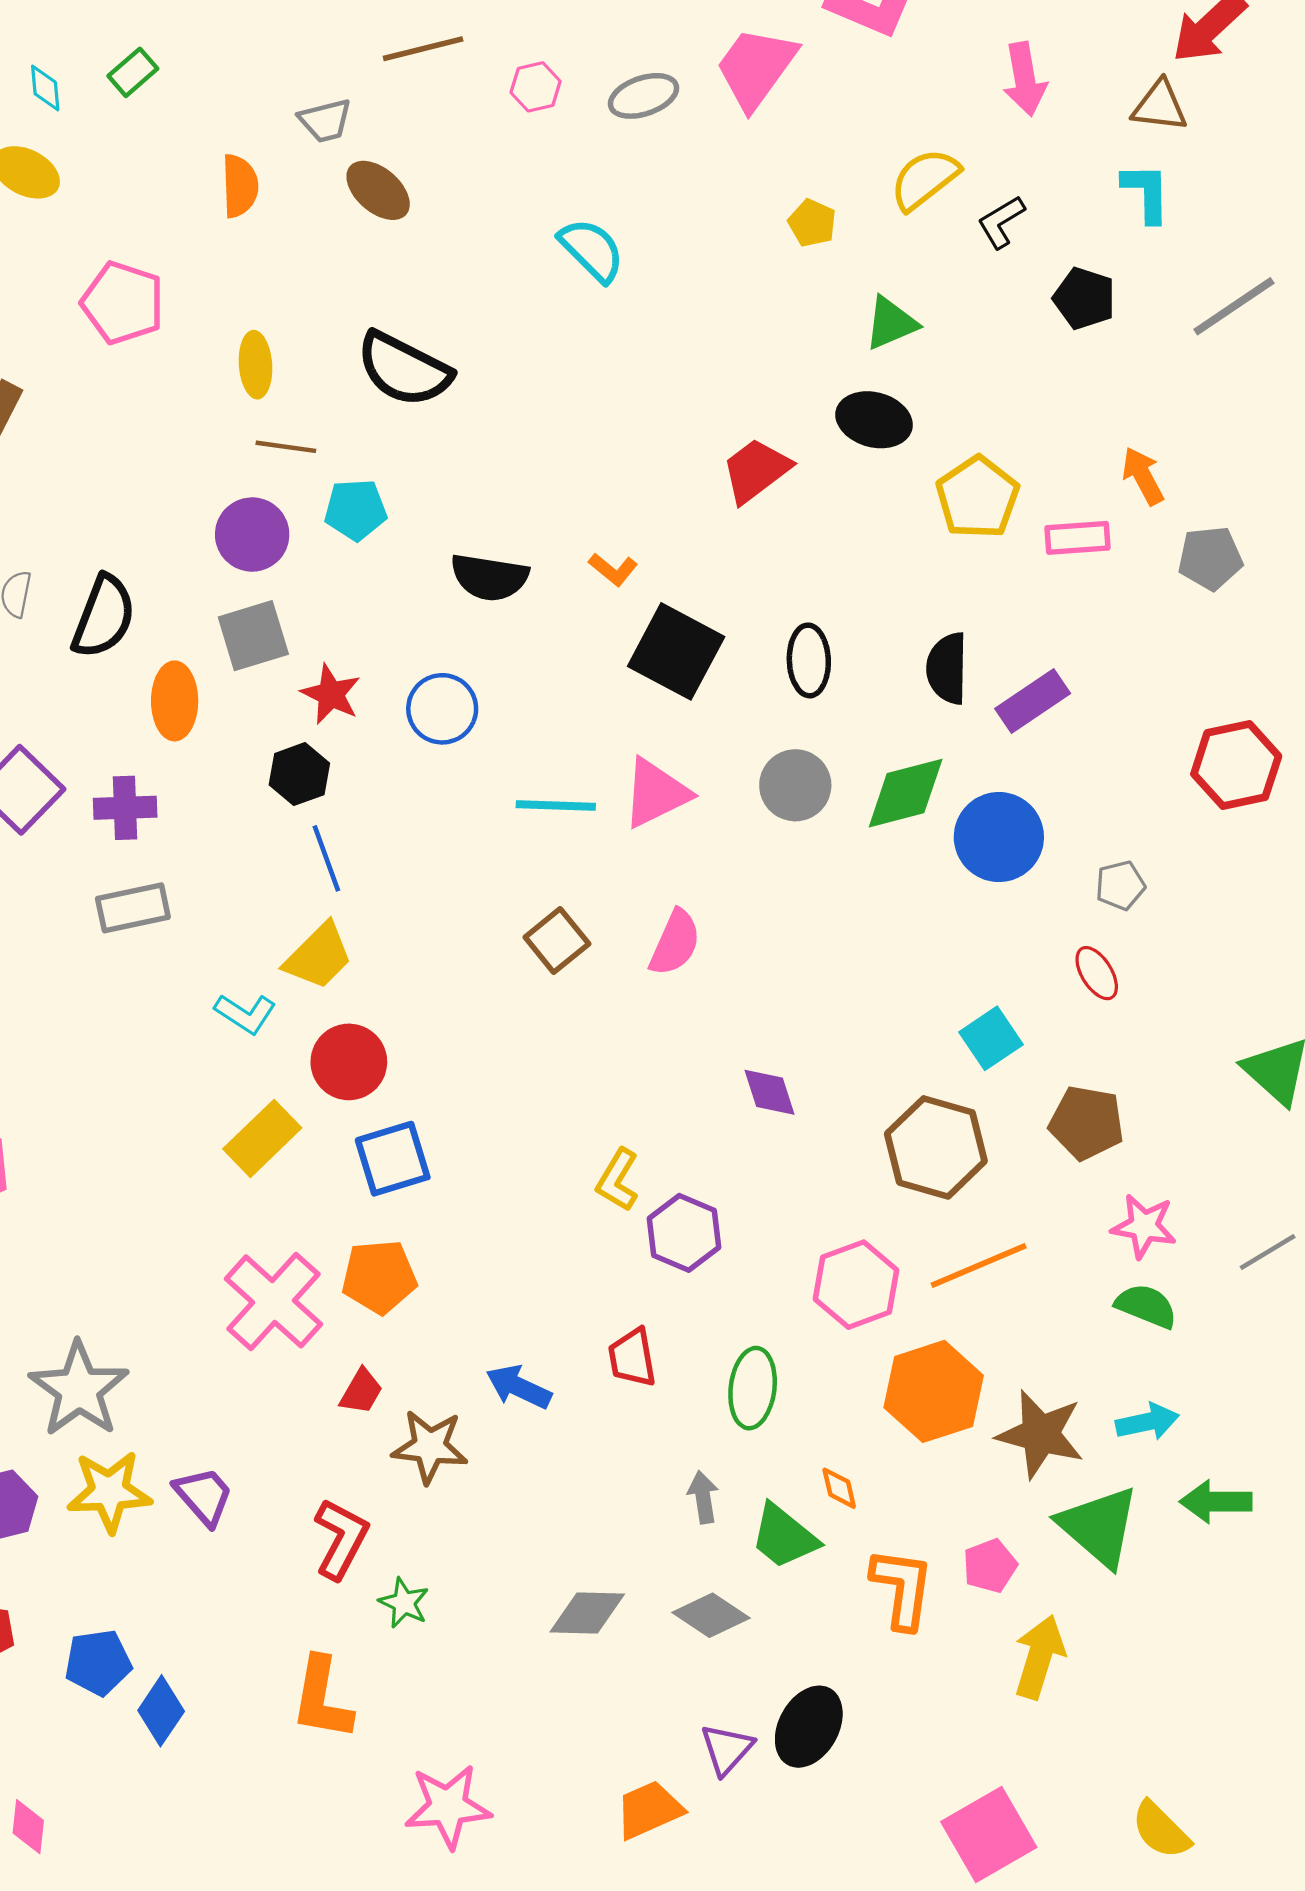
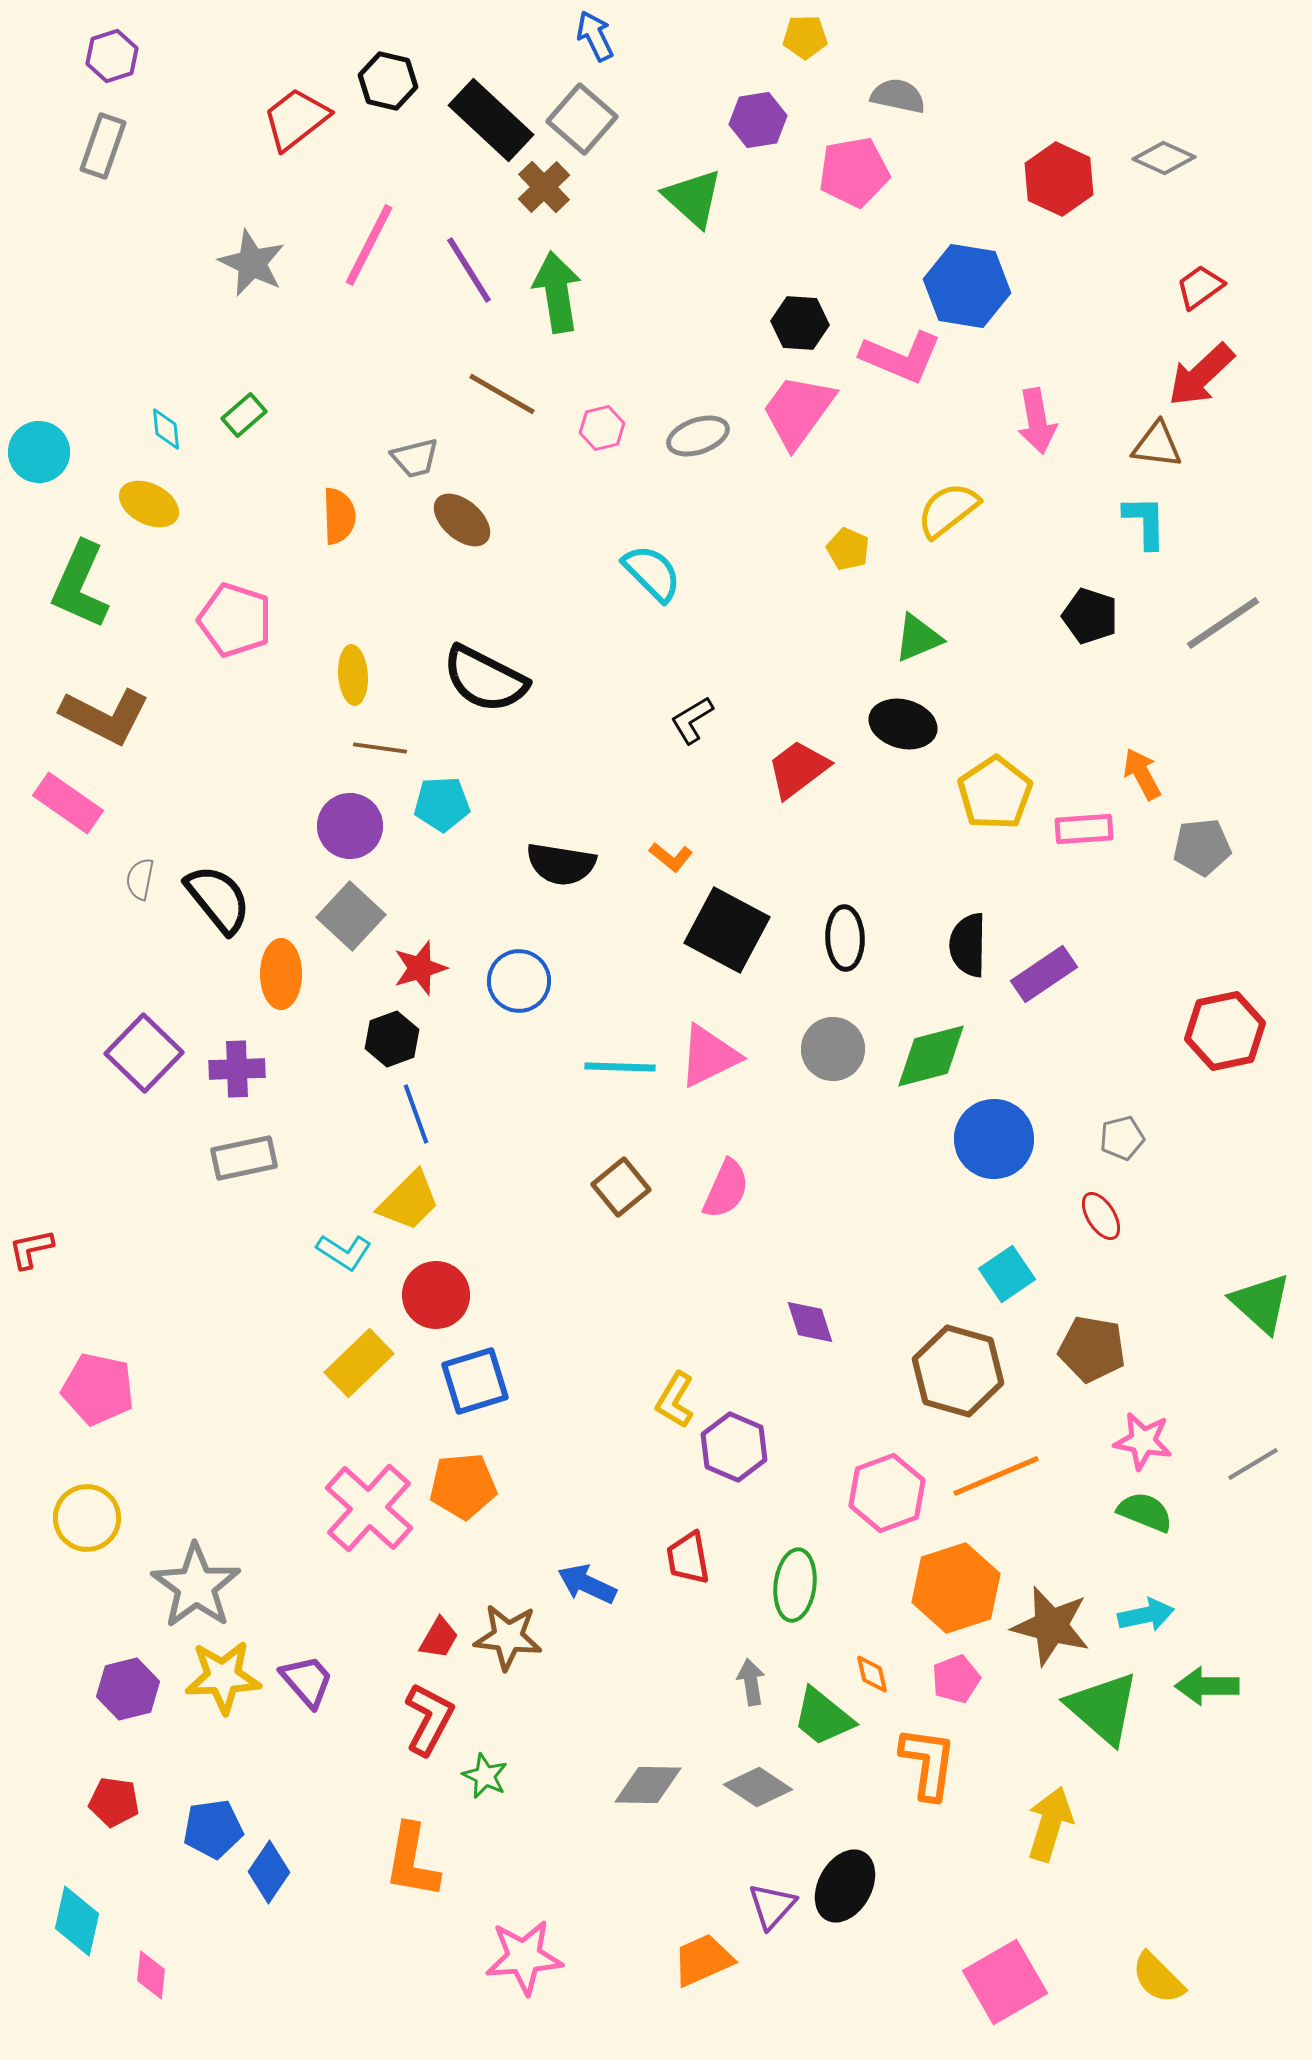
brown line: (423, 49) -> (502, 394), turned 44
black L-shape: (1001, 222) -> (692, 720), moved
black semicircle: (104, 617) -> (218, 899), turned -60
gray square: (253, 636) -> (351, 916), turned -30
red star: (331, 694) -> (420, 968), turned 30
blue circle: (999, 837) -> (994, 1139), moved
red trapezoid: (361, 1391) -> (439, 1638), moved
pink pentagon: (990, 1566) -> (956, 1679), moved

